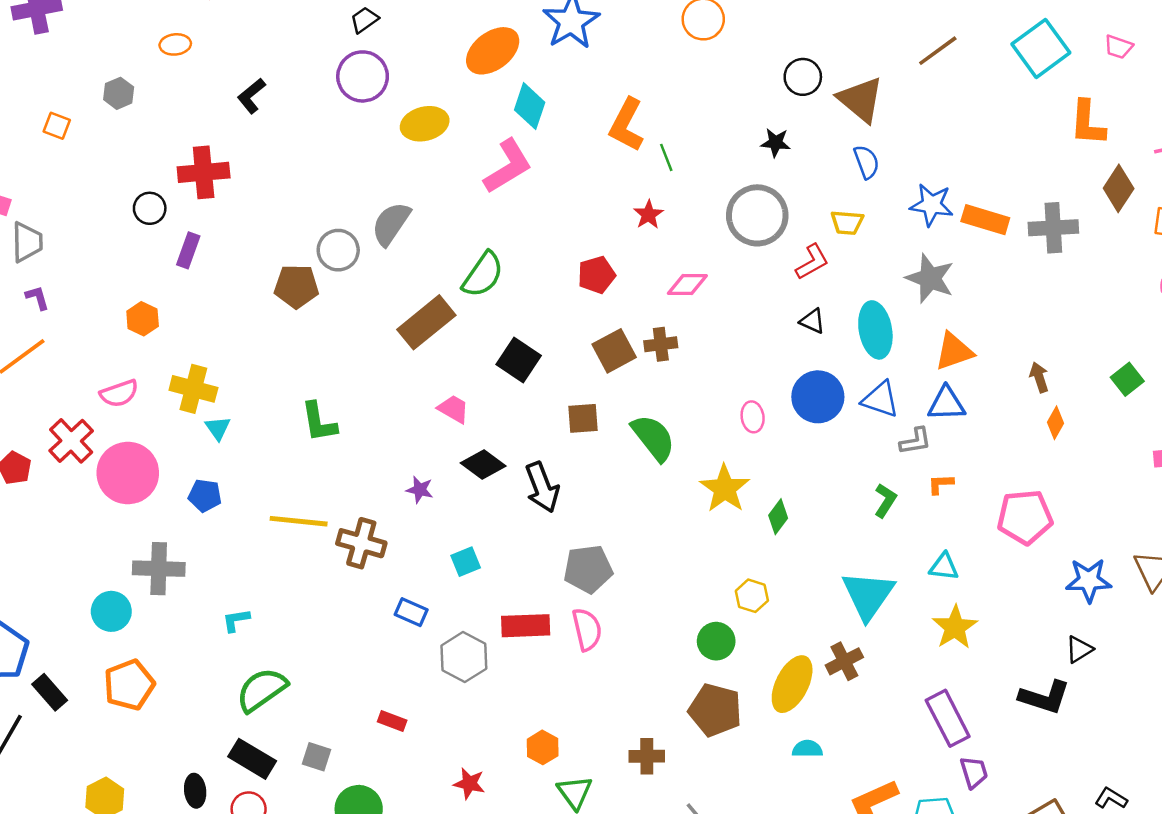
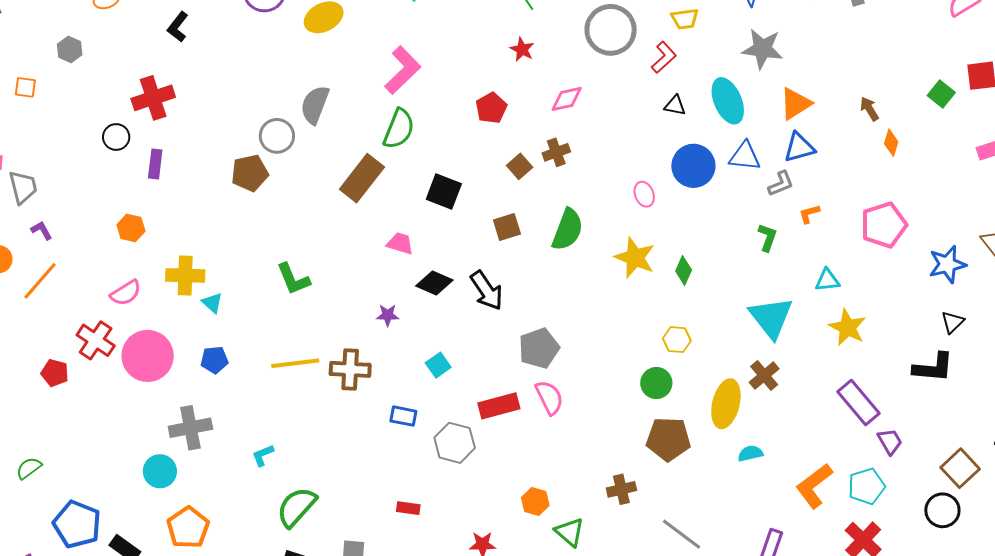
pink L-shape: (508, 166) -> (403, 70), moved
brown square: (614, 351) -> (520, 166), size x0.7
green semicircle: (653, 438) -> (568, 230), turned 72

